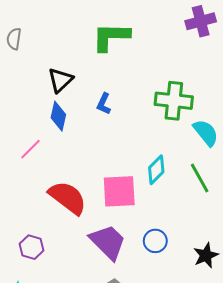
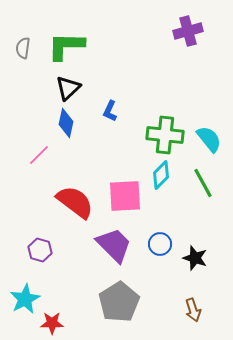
purple cross: (201, 21) -> (188, 31), moved
green L-shape: (111, 37) -> (66, 46), moved
green cross: (174, 101) -> (165, 135), moved
black star: (206, 255) -> (195, 258), moved, turned -30

